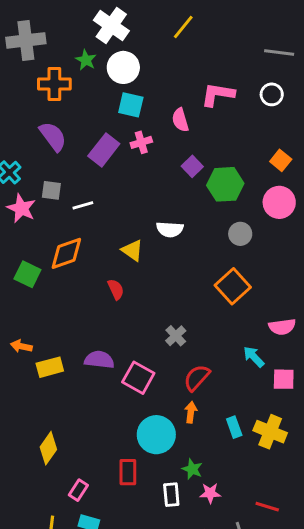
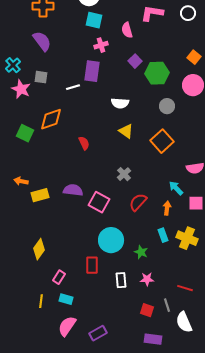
purple rectangle: (104, 150) -> (92, 71), moved, turned -30
white line: (83, 205) -> (73, 87), moved
yellow triangle: (132, 250) -> (126, 131), moved
orange arrow: (191, 412) -> (167, 208), moved
green star: (192, 469) -> (141, 252), moved

